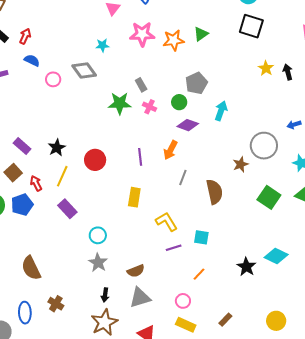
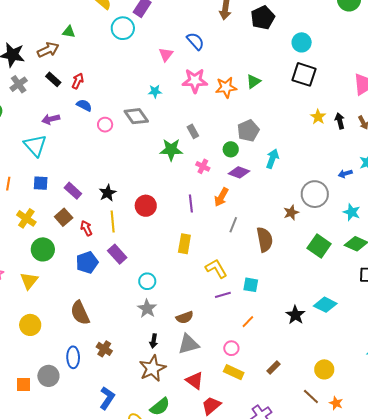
pink cross: (150, 107) -> (203, 166), moved
yellow line: (62, 176) -> (113, 221), turned -30
blue pentagon: (22, 205) -> (87, 262), moved

